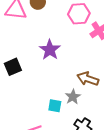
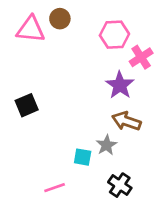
purple star: (50, 50) -> (120, 85), moved

